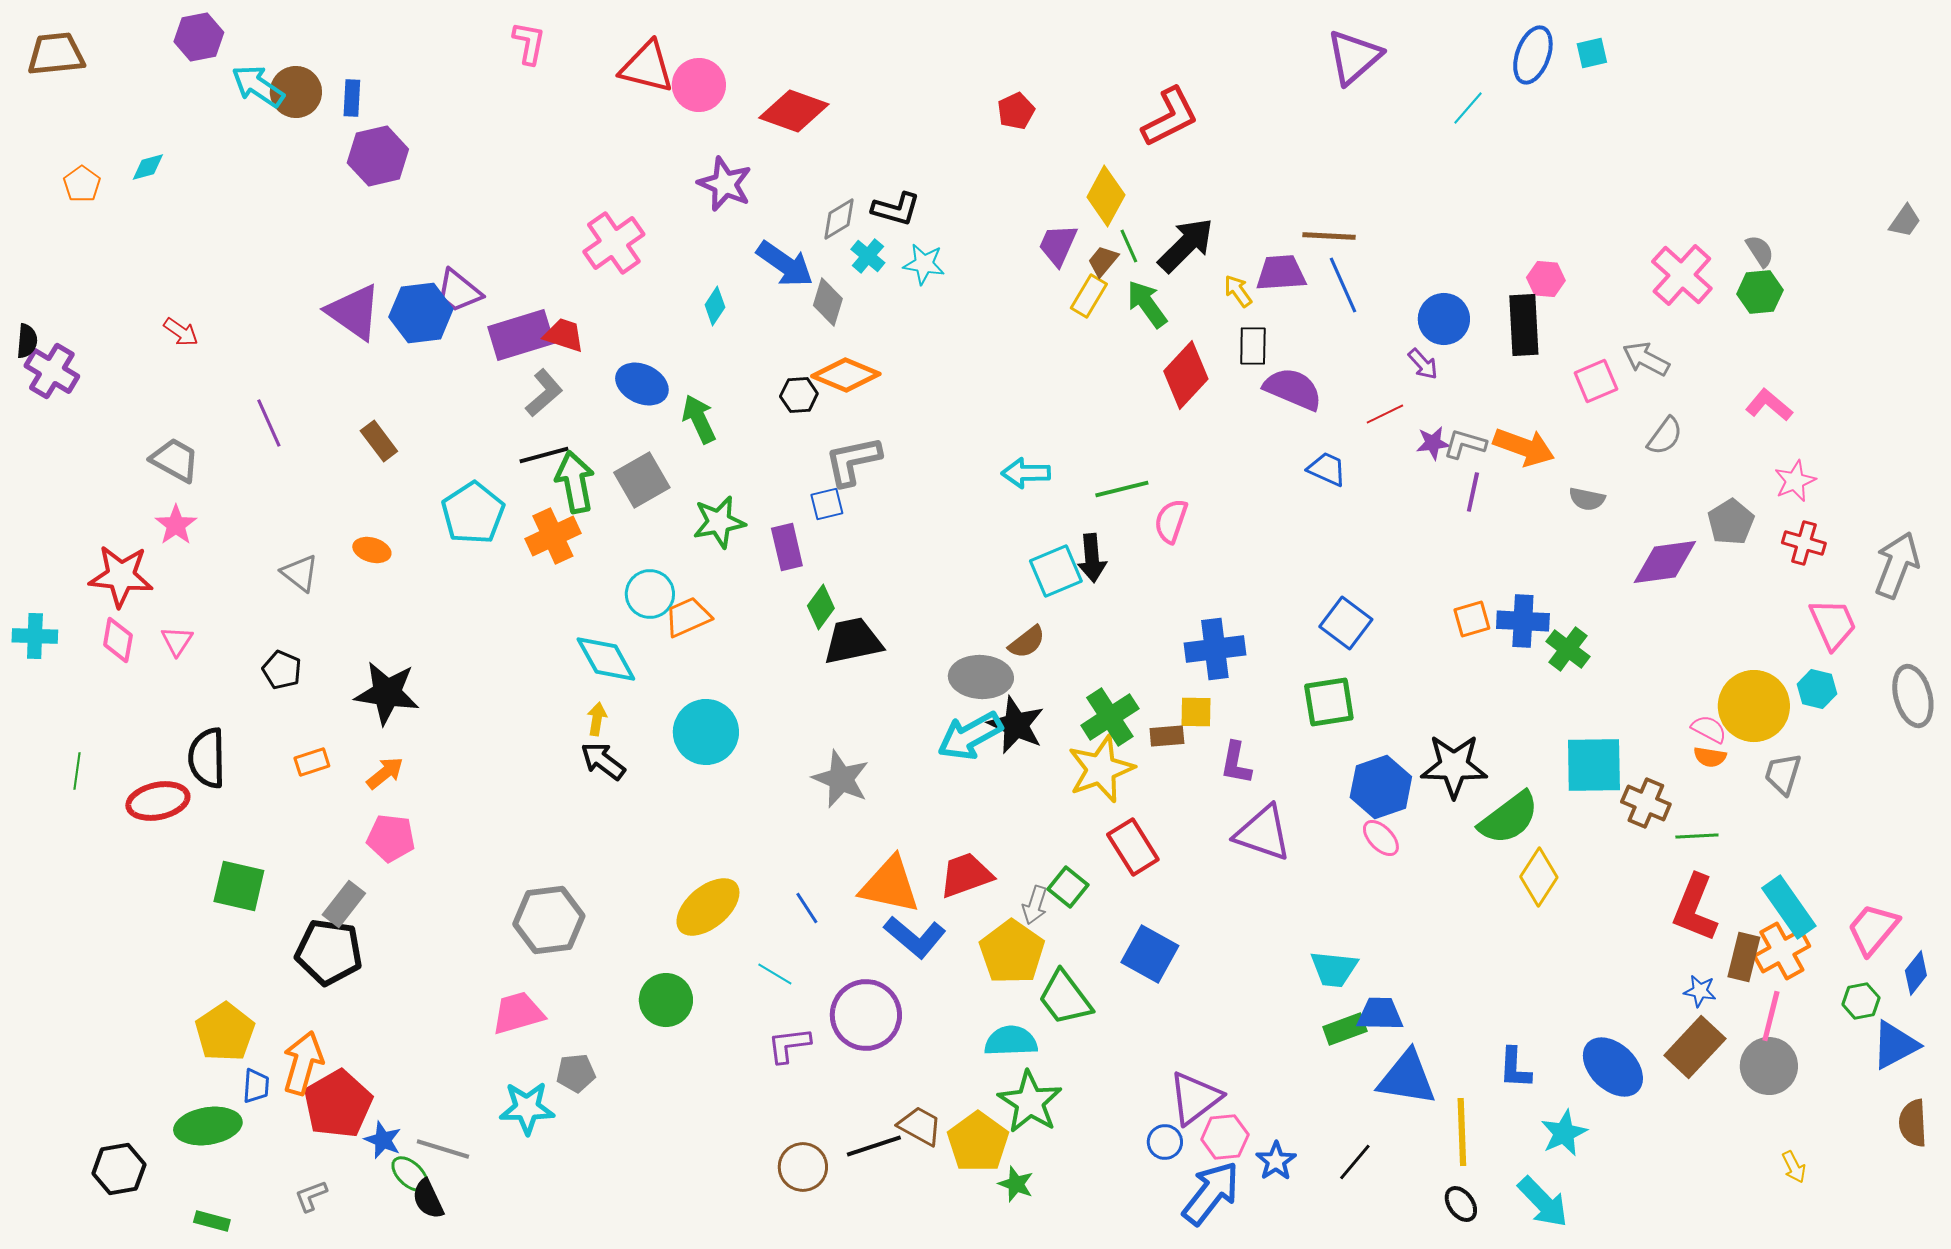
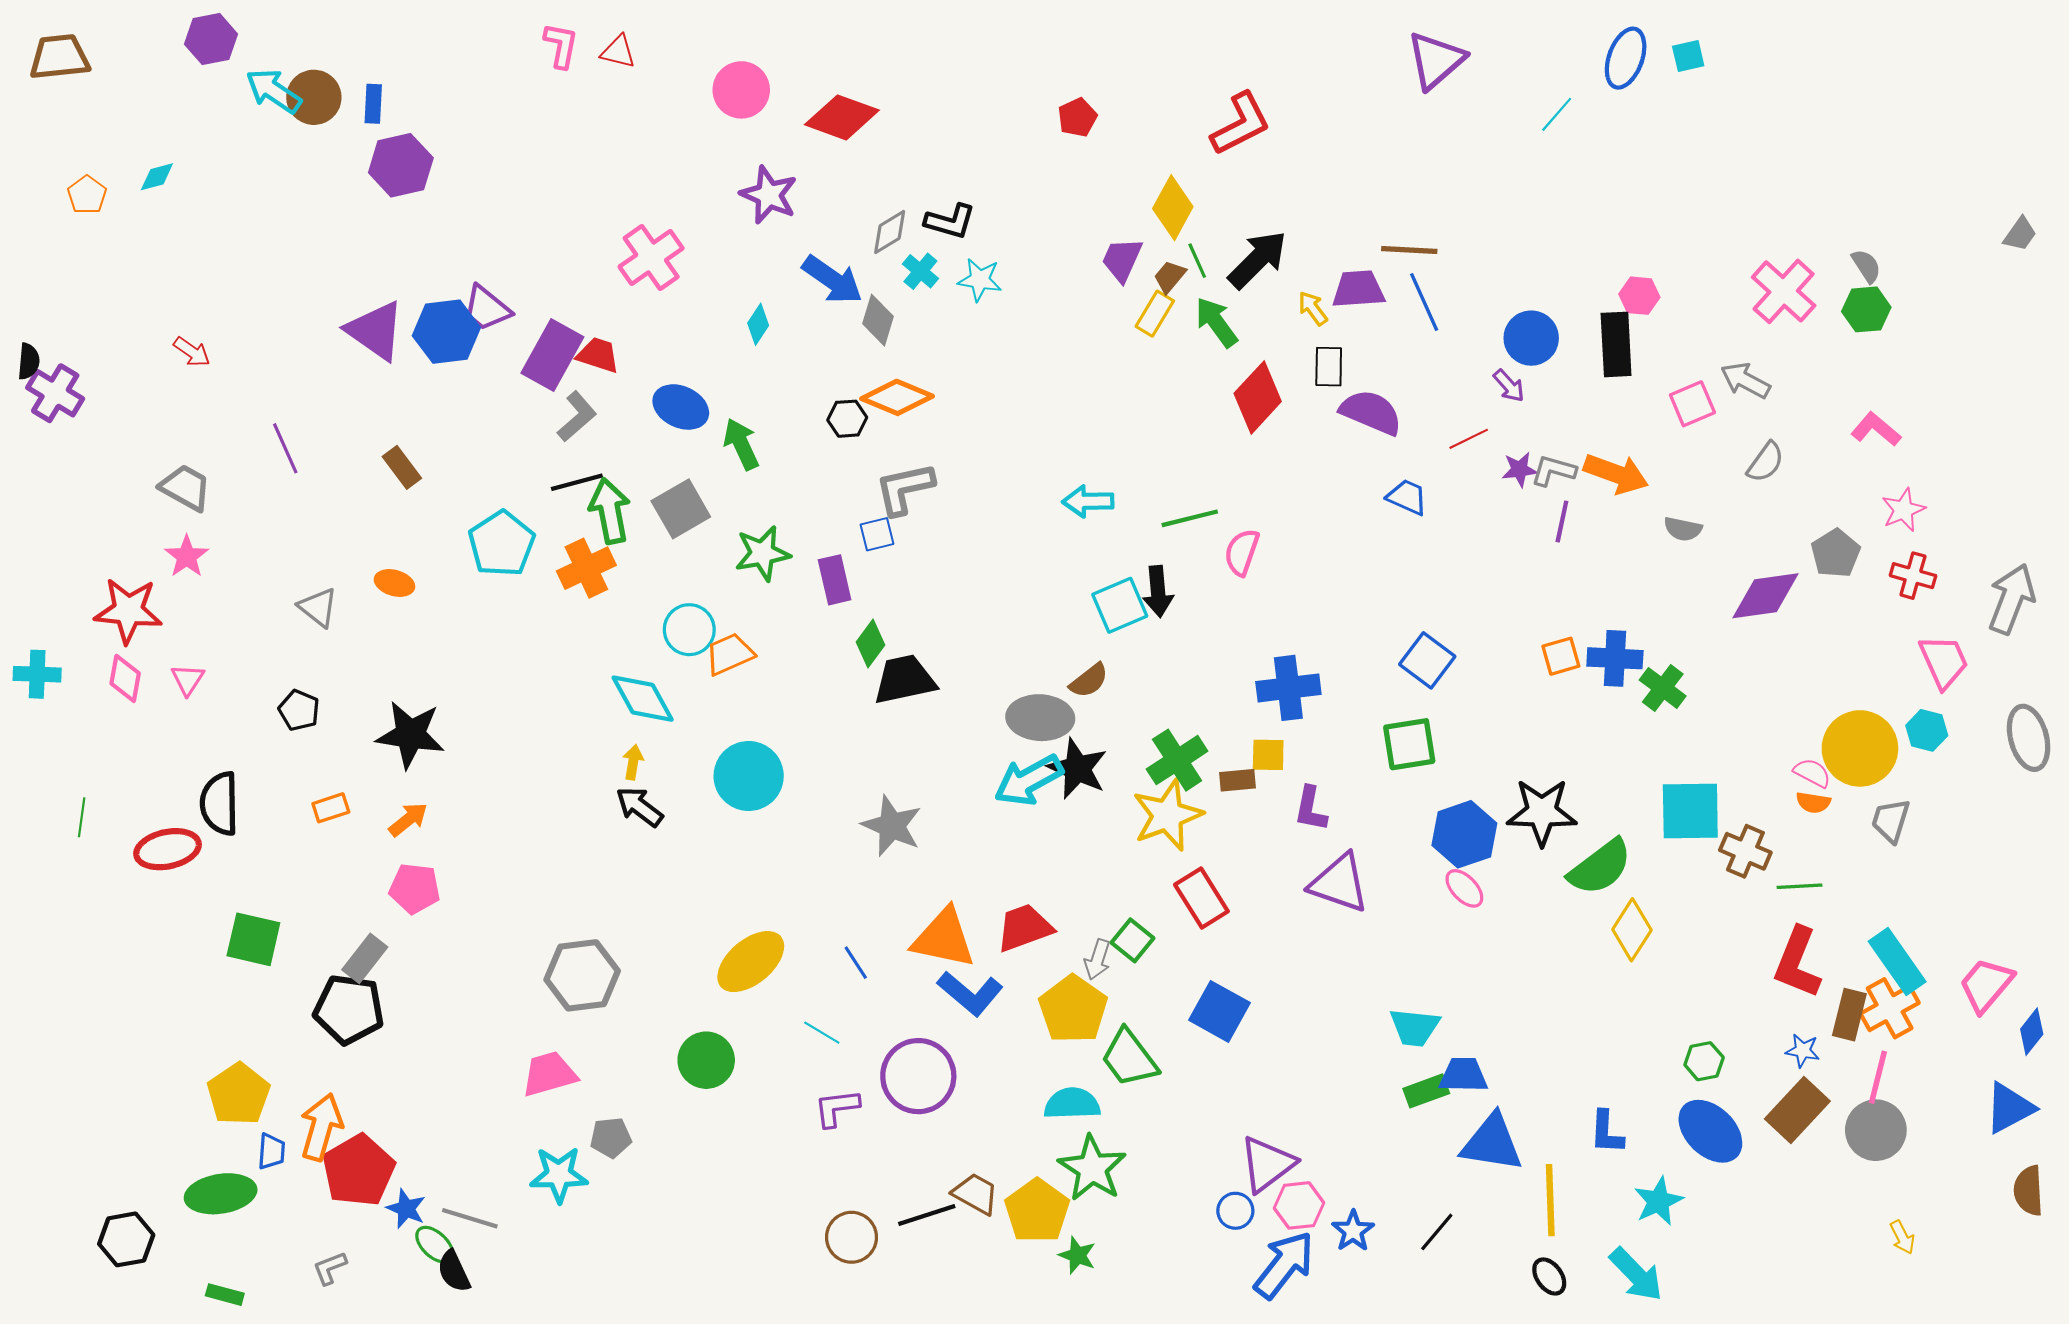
red triangle: (647, 67) -> (618, 52), moved, size x0.6
purple rectangle: (521, 335) -> (552, 355), turned -44
green hexagon: (1861, 1001) -> (1704, 1061), moved

